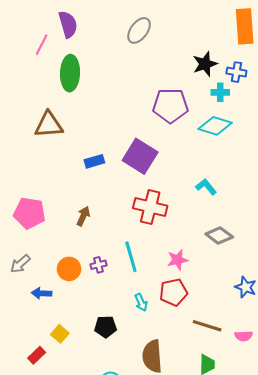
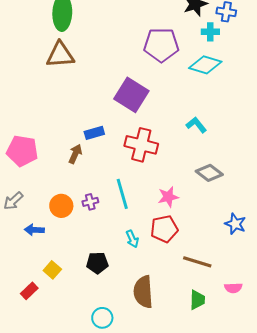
brown triangle: (49, 125) -> (60, 55), moved
blue rectangle: (94, 161) -> (94, 133), moved
pink semicircle: (244, 336) -> (233, 288), moved

